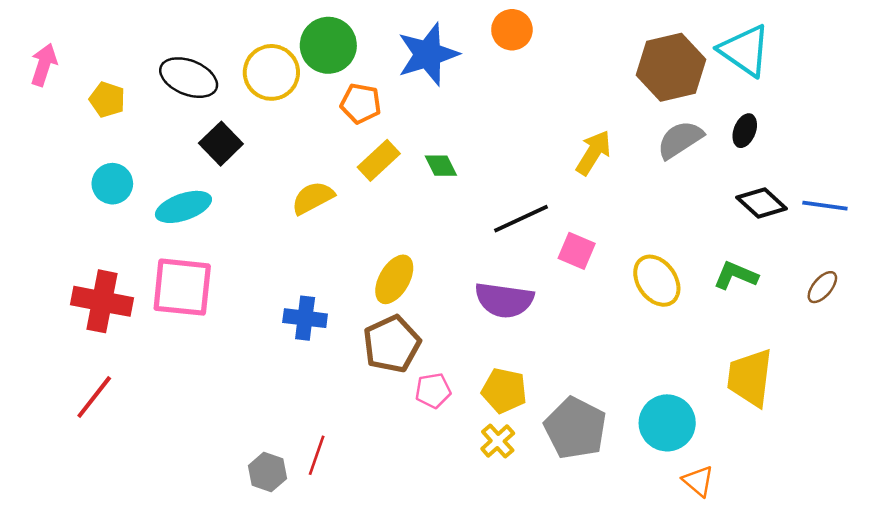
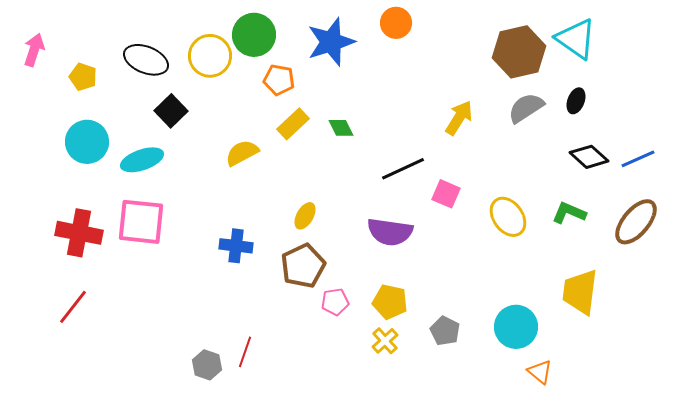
cyan circle: (112, 184) -> (87, 142), size x1.4
blue line: (825, 206) -> (638, 159), turned -32
yellow ellipse: (394, 279) -> (305, 216), size x0.7
brown ellipse: (822, 287) -> (636, 222), size x1.8
gray pentagon: (575, 428) -> (445, 331), size x0.6

